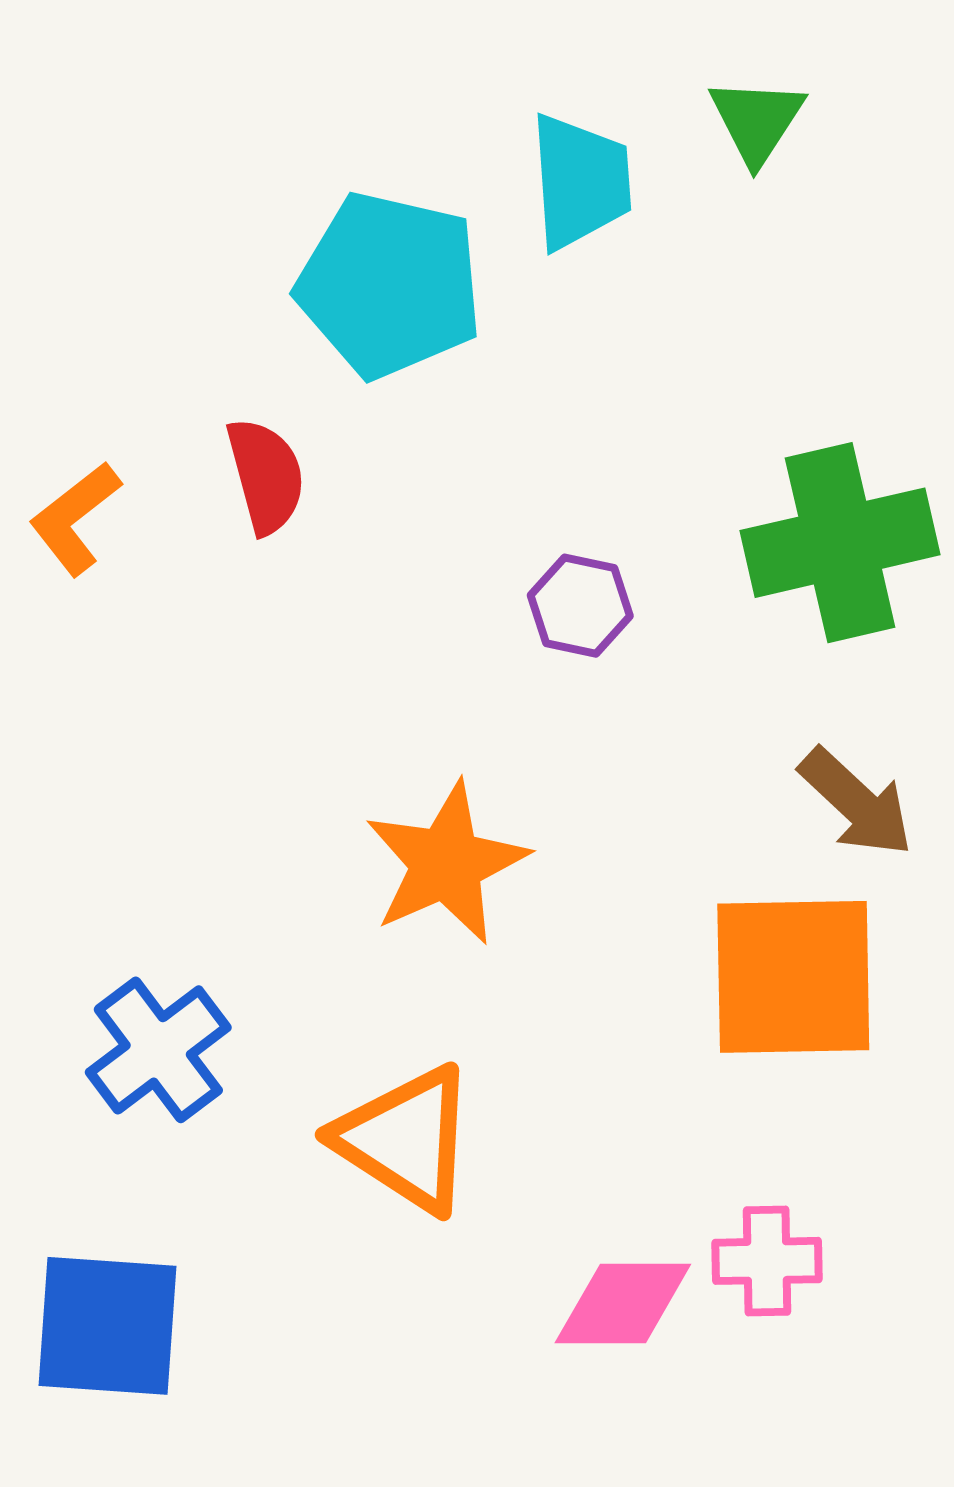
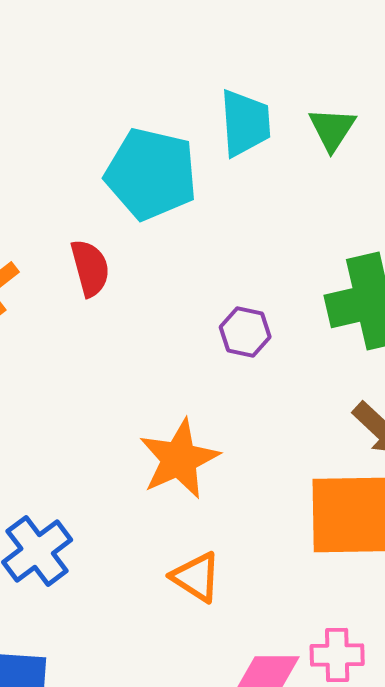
green triangle: (757, 121) -> (332, 129), moved
orange triangle: (406, 1139) -> (196, 577), moved, size x0.7

